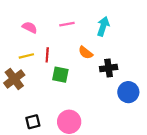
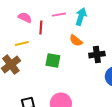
cyan arrow: (103, 26) -> (81, 17), moved
red line: (47, 55) -> (41, 28), moved

